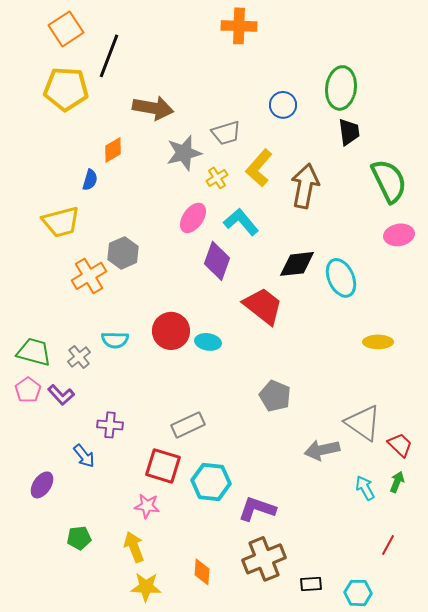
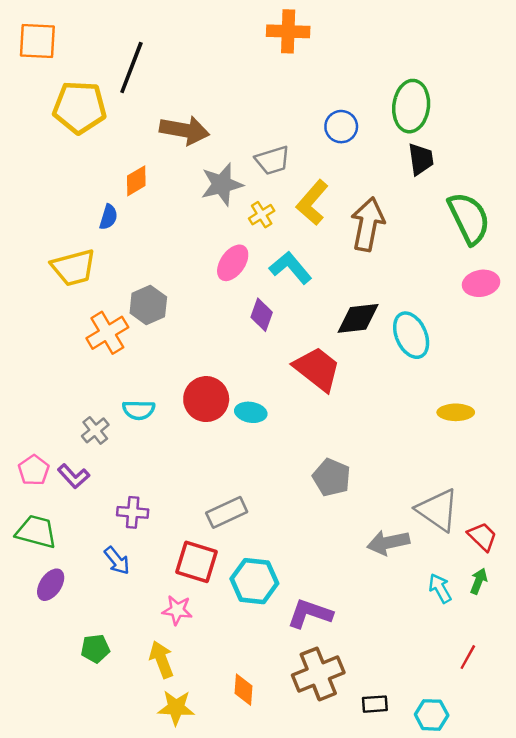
orange square: (66, 29) -> (37, 41), moved, turned 36
purple diamond: (217, 261) -> (262, 315), size x0.7
green trapezoid: (34, 352) -> (36, 532), moved
blue arrow: (84, 456) -> (117, 561), moved

